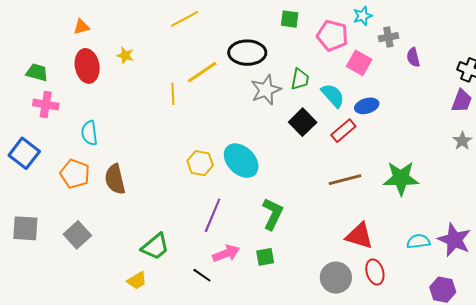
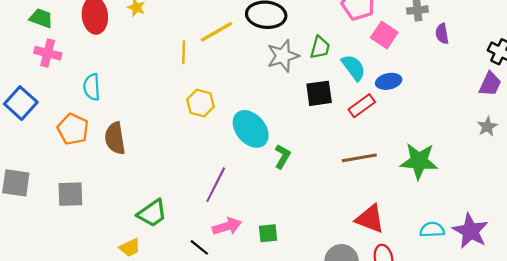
black square: (303, 122) -> (319, 93), turned 32
yellow hexagon: (200, 163) -> (201, 103), moved
green L-shape: (273, 214) -> (282, 156), moved, size x0.7
gray square: (77, 235) -> (70, 194), turned 36

